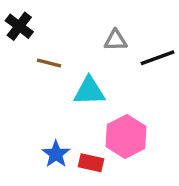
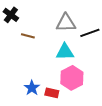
gray triangle: (116, 40) -> (66, 23), size x1.5
cyan triangle: (89, 91) -> (65, 52), moved

